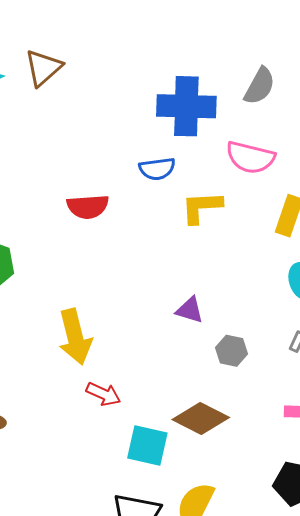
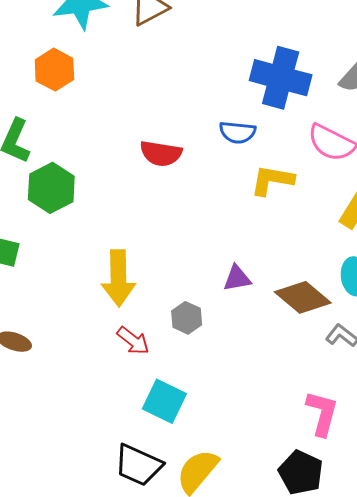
purple triangle: (190, 310) -> (237, 278), turned -40
gray hexagon: (231, 351) -> (187, 318), moved
brown diamond: (201, 419) -> (303, 297), moved

